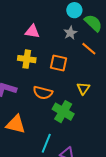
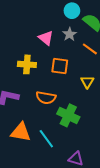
pink triangle: (32, 31) -> (46, 38), moved, turned 35
yellow triangle: (83, 88) -> (87, 82), moved
cyan line: (46, 143) -> (46, 139), moved, turned -54

